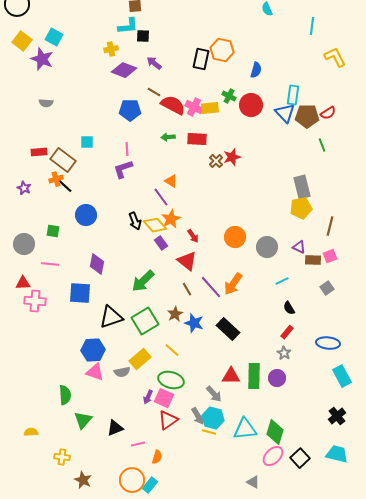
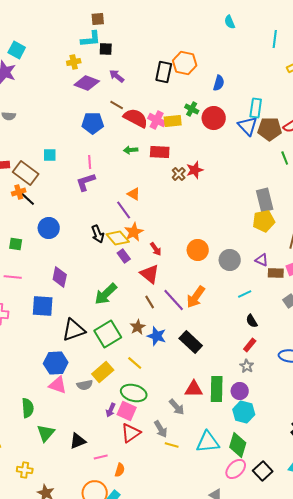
cyan hexagon: (213, 418) -> (244, 412), moved

